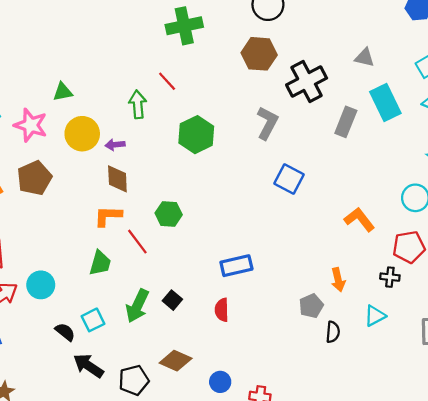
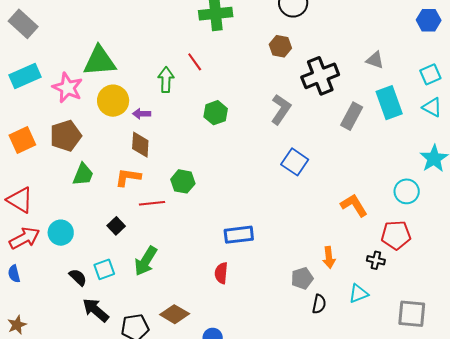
brown hexagon: (259, 54) -> (280, 46), size x0.7
green triangle: (63, 92) -> (100, 61), size x1.8
green hexagon: (196, 135) -> (216, 113), size x0.7
red line: (137, 242) -> (152, 203), turned -65
green trapezoid: (100, 263) -> (83, 174), moved
black square: (172, 300) -> (116, 226), moved

